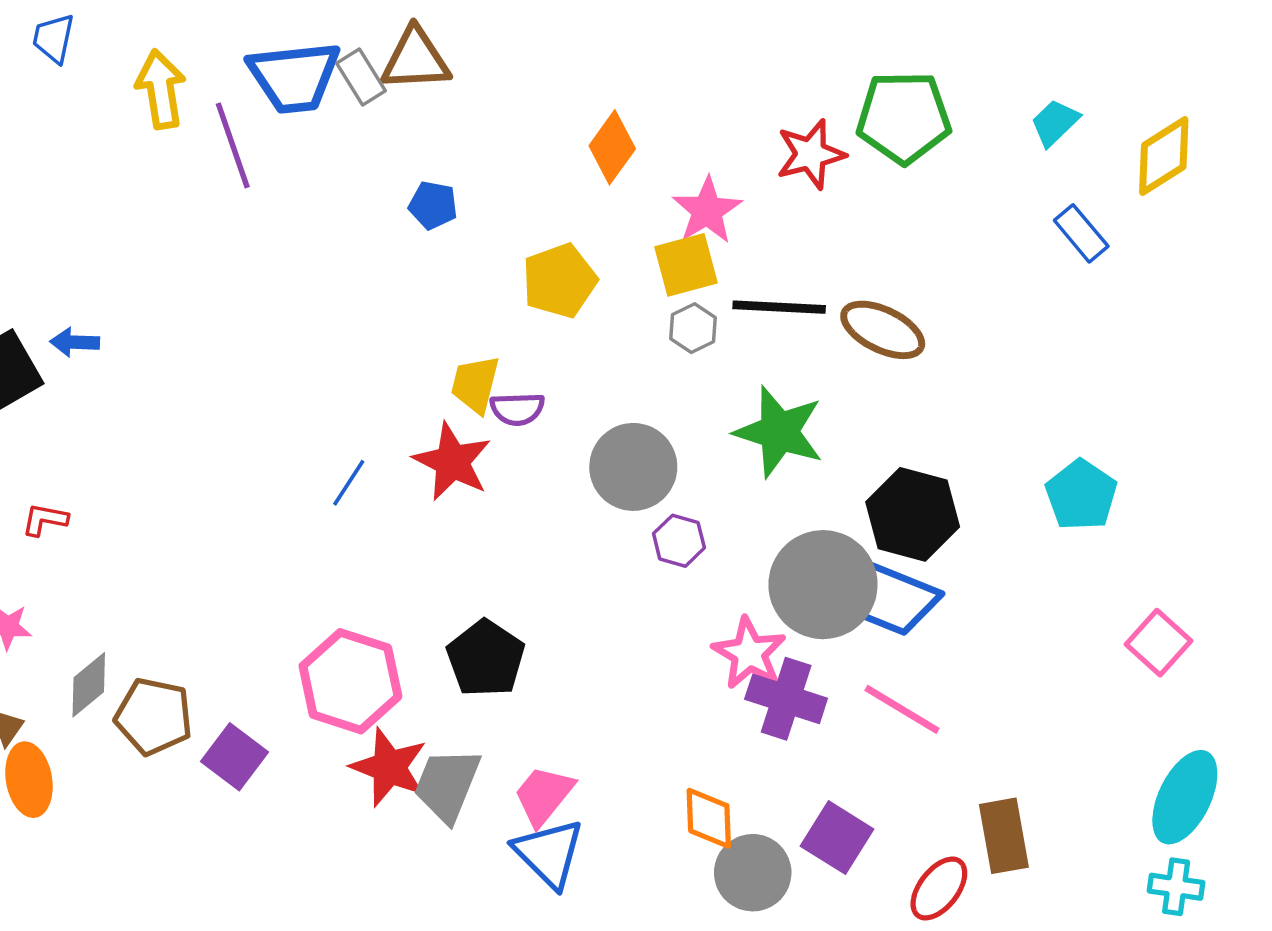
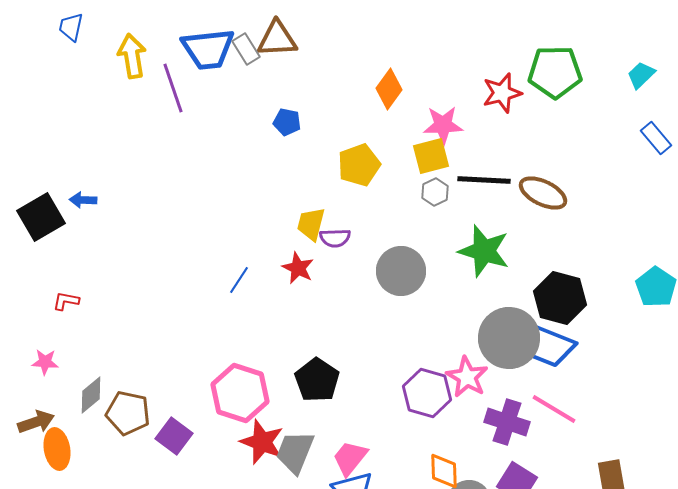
pink star: (707, 210) -> (443, 125), turned 30
red star: (452, 462) -> (298, 268), size x0.7
purple hexagon: (679, 541) -> (427, 393), moved, size x1.6
purple cross: (786, 699) -> (507, 422), moved

